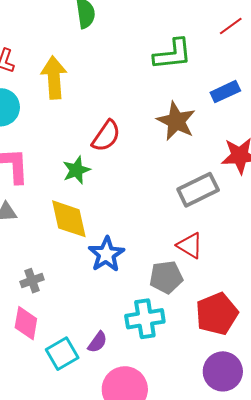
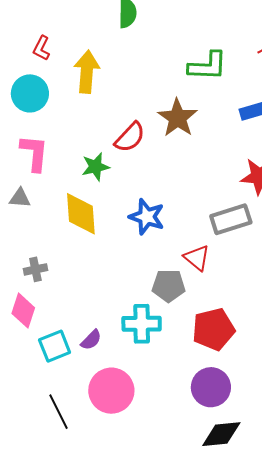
brown star: (176, 121) -> (177, 118), moved
gray rectangle: (198, 190) -> (231, 219), moved
blue star: (106, 254) -> (147, 217), moved, turned -30

